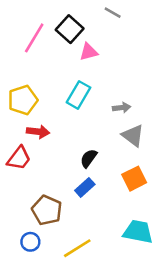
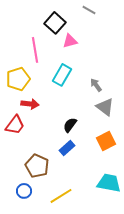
pink line: (34, 38) -> (35, 50), moved, turned -40
gray arrow: (122, 108) -> (96, 85), turned -120

